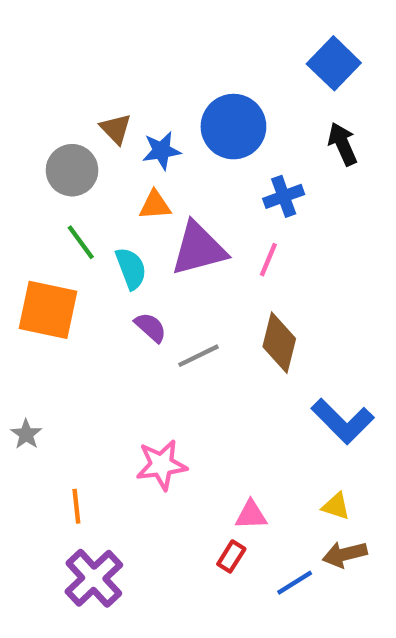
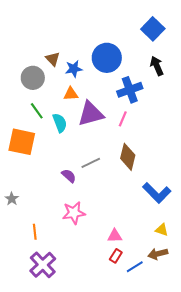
blue cross: (284, 196) -> (130, 90), size x1.4
purple semicircle: (151, 327) -> (69, 176), moved
yellow triangle: (336, 506) -> (162, 230), moved
red rectangle: (231, 556) -> (116, 256), moved

